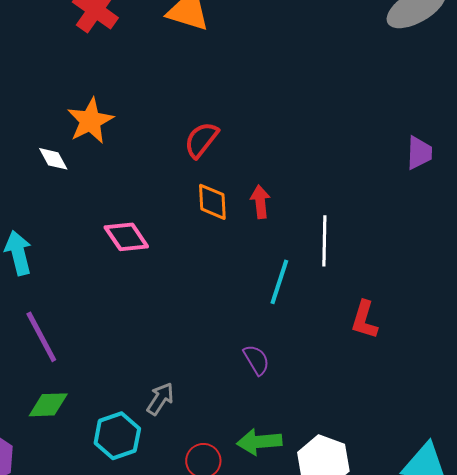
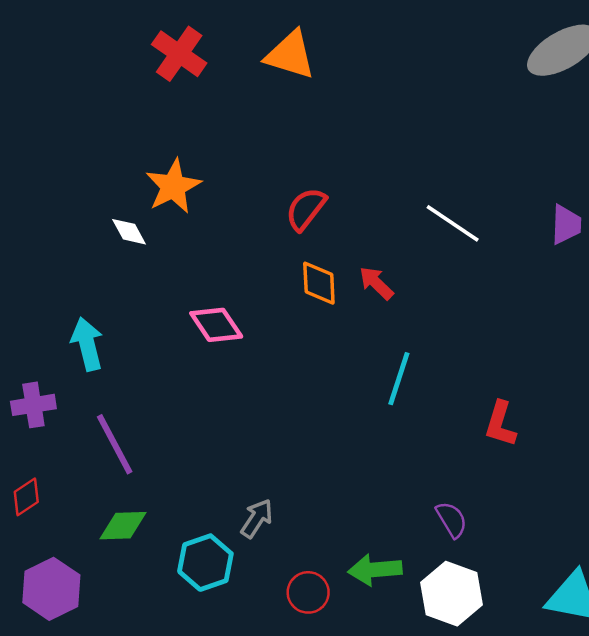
red arrow: (260, 202) -> (376, 283), turned -40
white line: (324, 241) -> (453, 223), moved, turned -57
purple semicircle: (256, 360) -> (451, 520), moved

